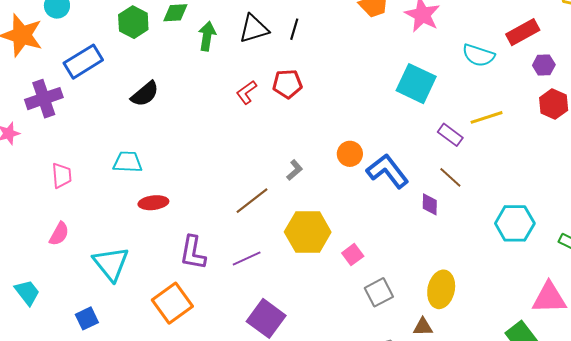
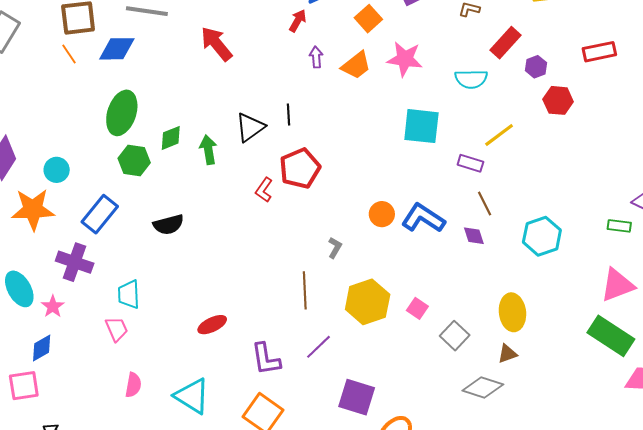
red pentagon: (287, 84) -> (300, 168), size x1.4
black semicircle: (145, 94) -> (169, 225), turned 44
purple cross: (44, 99) -> (75, 262), turned -33
cyan trapezoid: (128, 162) -> (129, 294), moved, turned -76
brown line: (450, 177) -> (485, 203), turned 40
brown line: (252, 201) -> (305, 290), turned -36
cyan hexagon: (515, 223) -> (542, 236), moved

